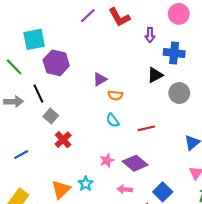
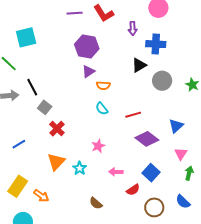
purple line: (88, 16) -> (75, 13), turned 42
purple hexagon: (56, 63) -> (87, 47), moved
purple diamond: (135, 163) -> (147, 139), moved
orange triangle: (61, 190) -> (56, 162), moved

